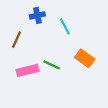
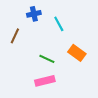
pink rectangle: (27, 70) -> (45, 81), moved

